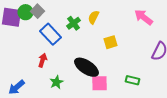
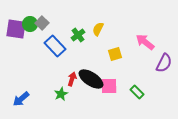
pink arrow: (144, 17) -> (145, 42), moved
red arrow: (42, 60) -> (72, 79), moved
green rectangle: (132, 80) -> (137, 92), turned 32
pink square: (100, 83) -> (109, 86), moved

